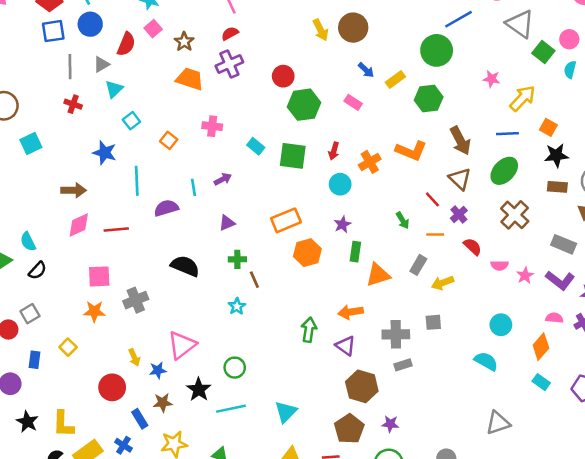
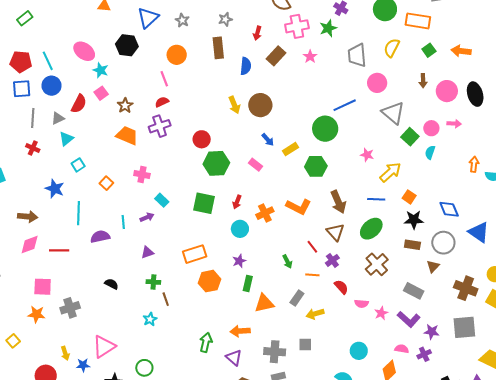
cyan rectangle: (256, 146) -> (162, 200), moved
black semicircle: (185, 266) -> (111, 284), size x0.6

